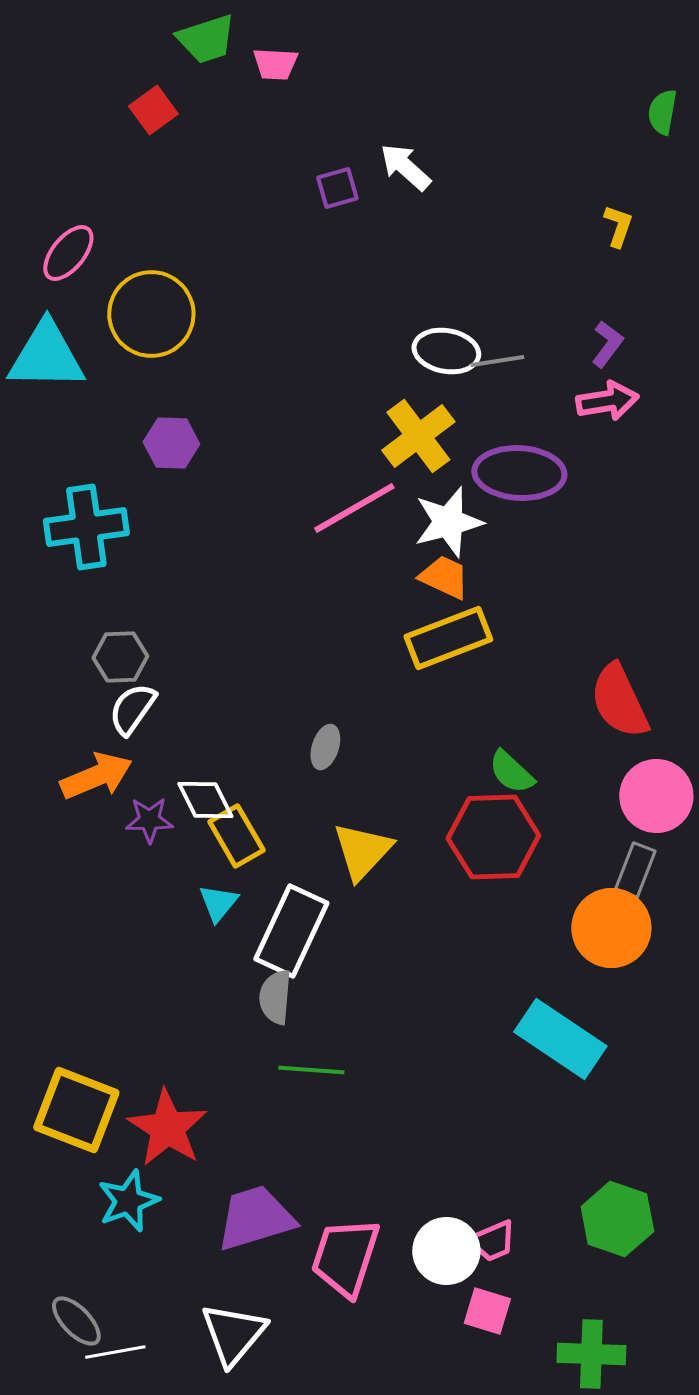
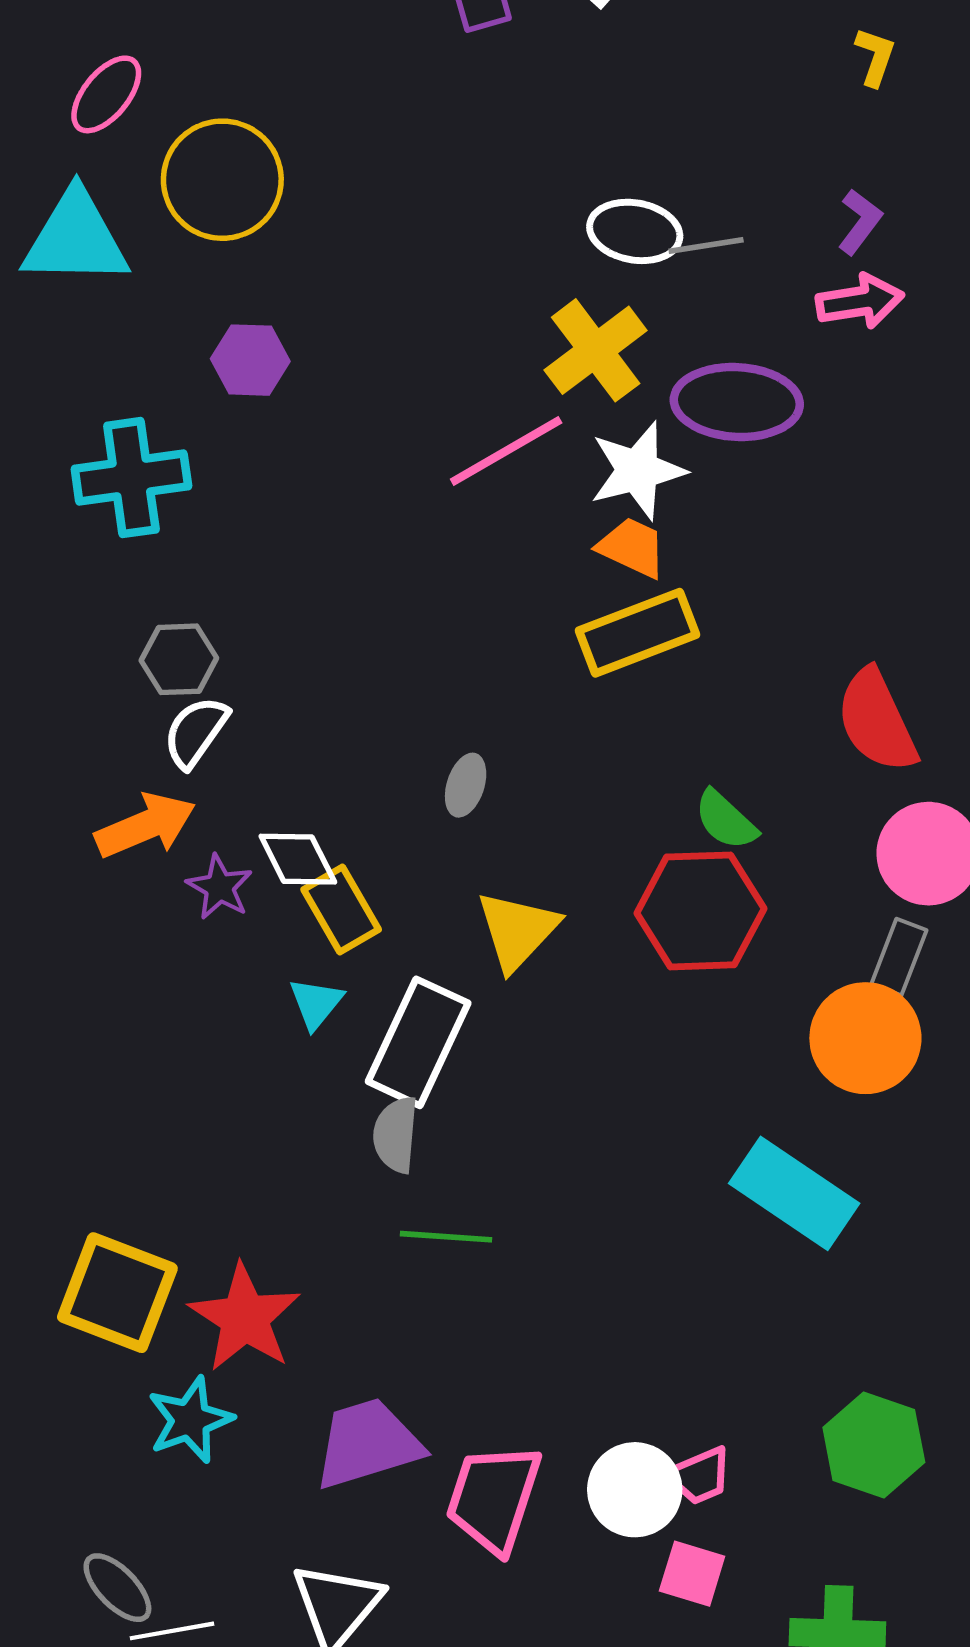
purple star: (149, 820) -> (220, 887), turned 30

